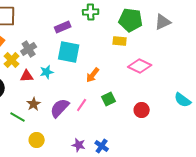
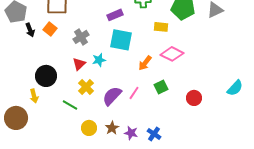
yellow rectangle: (120, 41) -> (161, 27), moved
yellow cross: (12, 60) -> (86, 87), moved
pink diamond: (140, 66) -> (172, 54), moved
red triangle: (27, 76) -> (79, 64), turned -40
cyan semicircle: (183, 100) -> (235, 88), turned -84
brown star: (34, 104) -> (112, 128), moved

